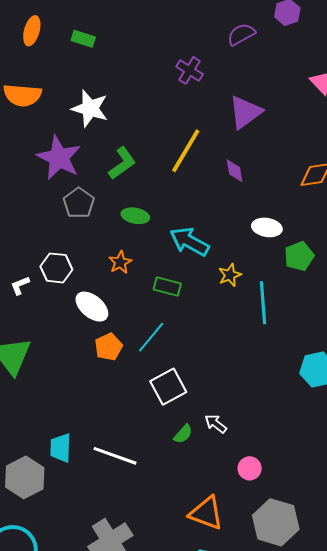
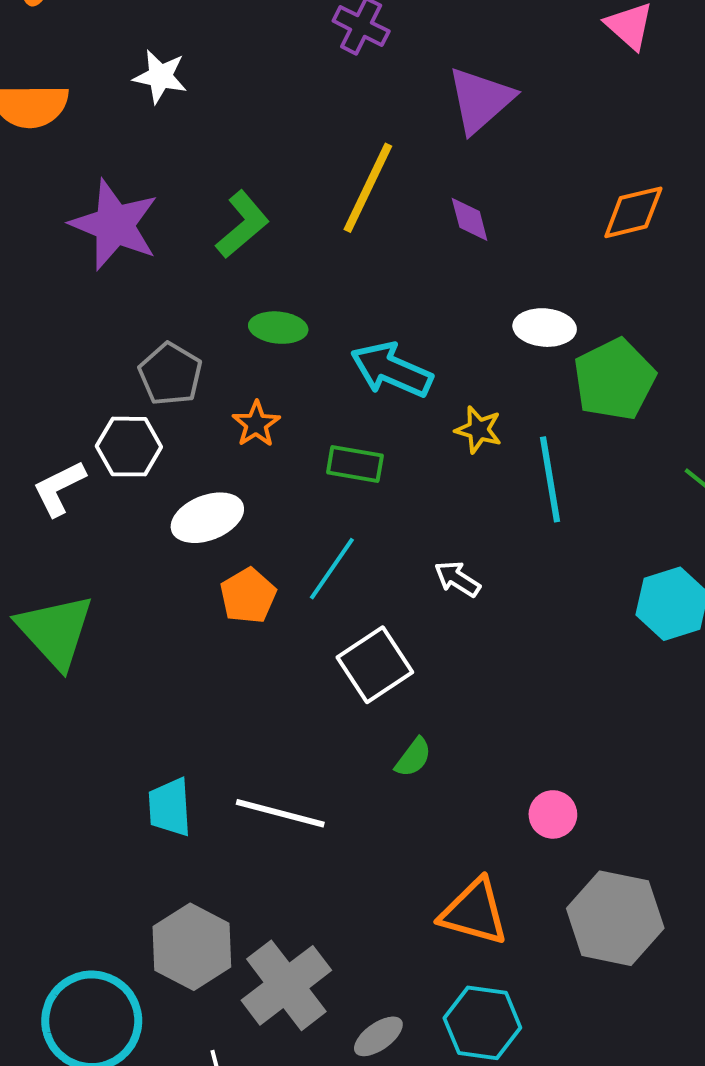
white star: (90, 108) -> (160, 77), moved, size x0.7
gray pentagon: (79, 203) -> (170, 374), moved
green pentagon: (299, 256) -> (614, 379), size x1.4
yellow star: (230, 275) -> (479, 430), turned -30
white L-shape: (20, 285) -> (59, 488), size x1.4
white ellipse: (92, 307) -> (207, 518), turned -56
white arrow: (216, 424) -> (457, 579), moved
gray hexagon: (25, 477) -> (192, 947), moved

